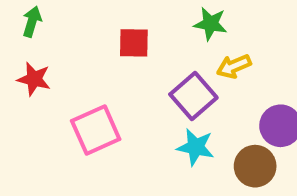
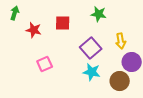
yellow arrow: (234, 66) -> (121, 41), moved, turned -77
red star: (34, 79) -> (34, 30), moved
pink square: (96, 130) -> (45, 64), size x0.7

